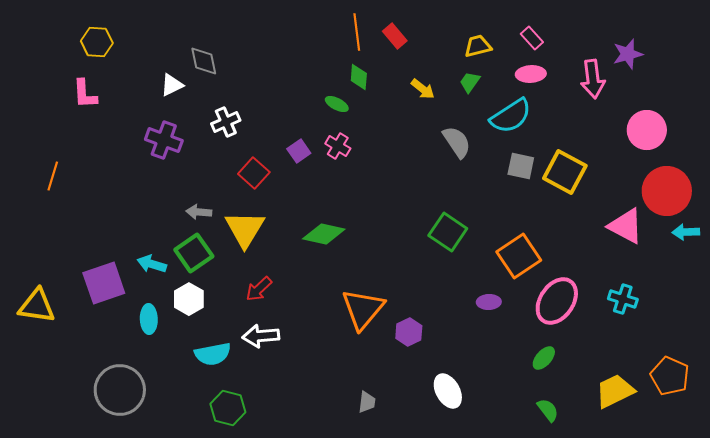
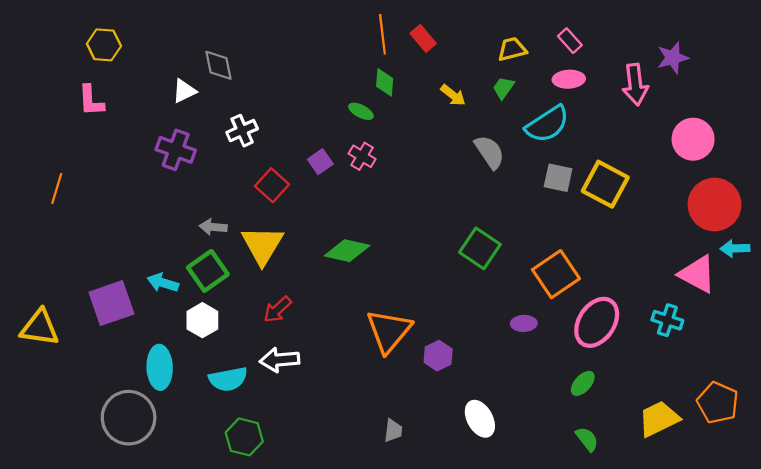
pink triangle: (626, 226) -> (697, 274), moved
cyan ellipse: (149, 319) -> (160, 367), moved, size x1.4

